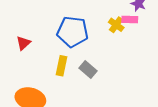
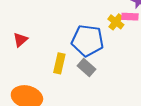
blue pentagon: (73, 32) -> (87, 41), moved

